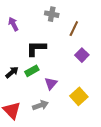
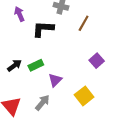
black L-shape: (36, 48) -> (43, 29), moved
purple square: (82, 55) -> (97, 61), moved
gray arrow: (40, 105) -> (42, 103), turned -35

